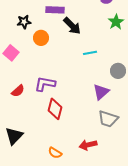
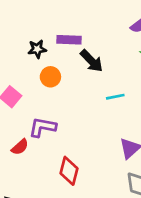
black star: (24, 22) -> (37, 49), moved
purple L-shape: (45, 84) -> (43, 127), moved

